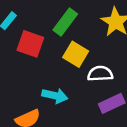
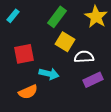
red square: (30, 44) -> (24, 54), moved, turned -30

